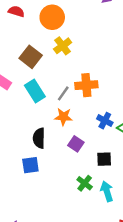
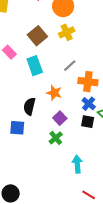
orange cross: (86, 85) -> (88, 82), moved
gray line: (63, 93) -> (70, 66), moved
black square: (104, 159) -> (88, 122), moved
green cross: (85, 183) -> (56, 138), moved

